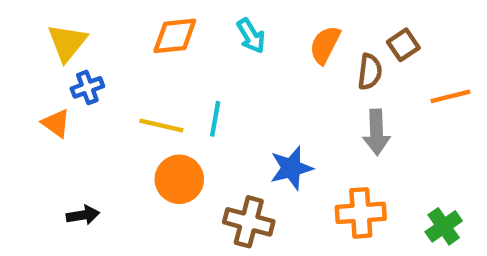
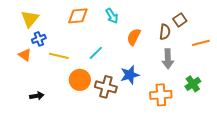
orange semicircle: (325, 45) -> (134, 37), moved
cyan line: (215, 119) -> (96, 53), turned 35
yellow line: (161, 125) -> (59, 56), moved
brown cross: (249, 222) -> (106, 87), moved
green cross: (444, 226) -> (193, 84), moved

